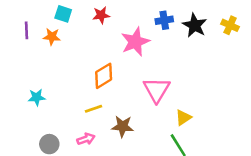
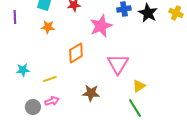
orange star: (52, 37) -> (48, 27), moved
yellow line: (94, 109) -> (50, 79), moved
pink arrow: (86, 139) -> (52, 101), moved

